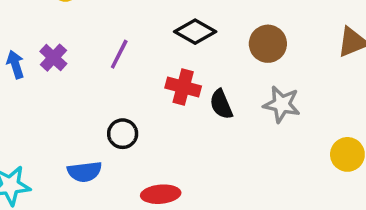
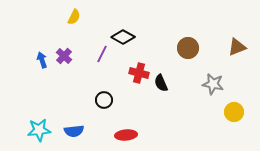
black diamond: (195, 32) -> (123, 37), moved
gray star: (282, 104) -> (213, 84), moved
blue semicircle: (85, 172) -> (74, 131), moved

